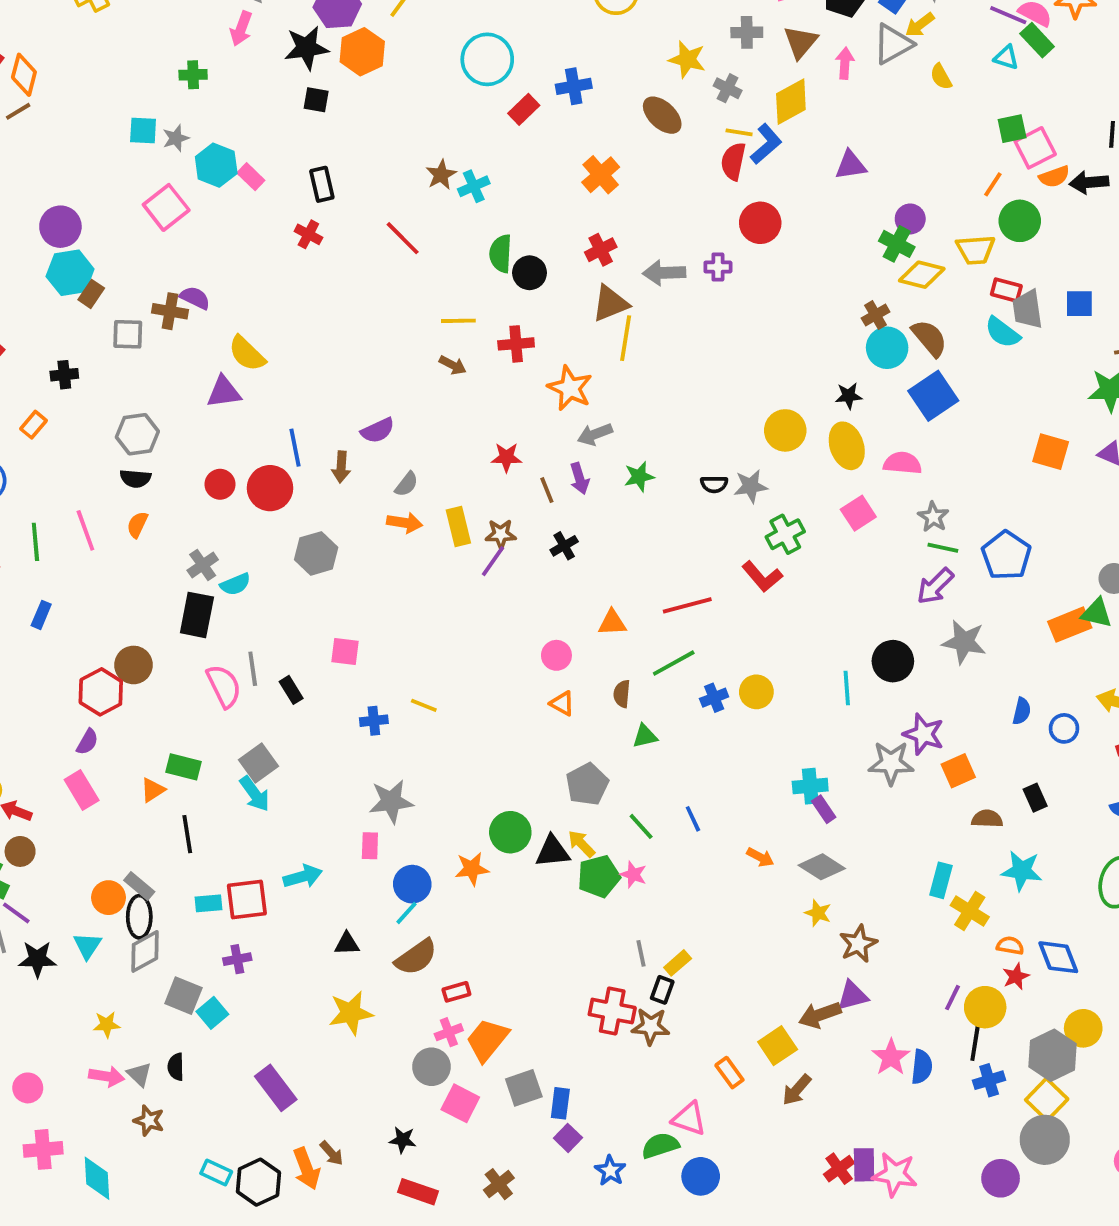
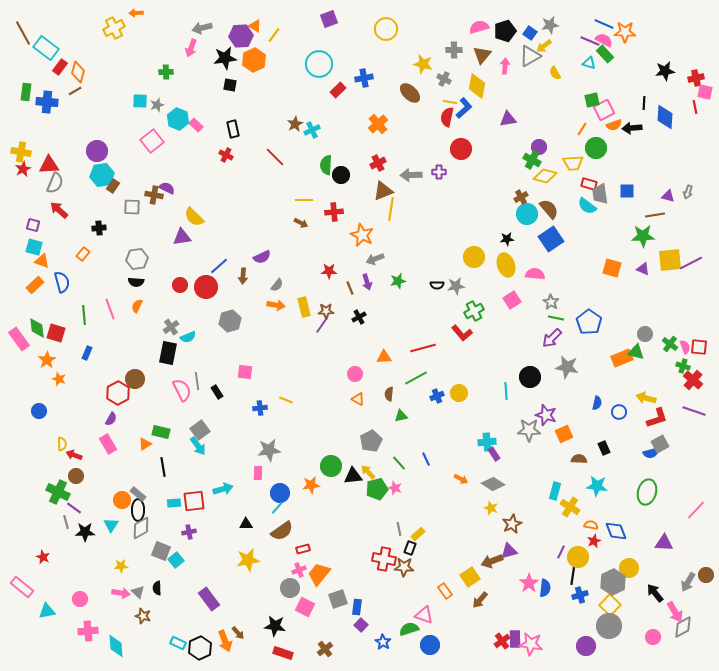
yellow diamond: (791, 102) -> (477, 86), turned -50
blue line: (295, 448) -> (219, 266), turned 60
black star: (403, 1140) -> (275, 626), size x1.5

